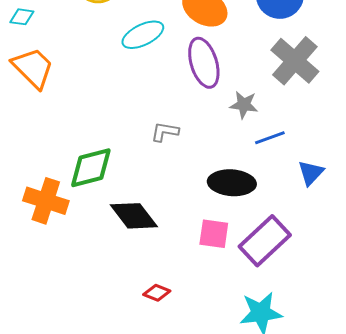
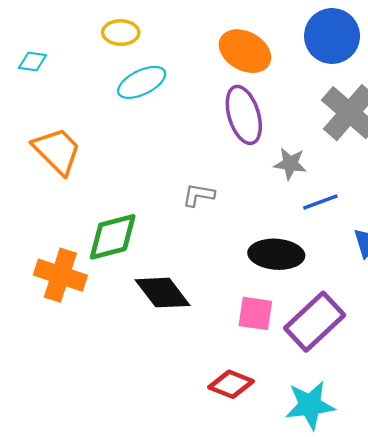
cyan ellipse: (143, 35) -> (142, 82), moved
orange trapezoid: (33, 68) -> (57, 151), moved
red diamond: (157, 293) -> (231, 384), moved, size x1.4

